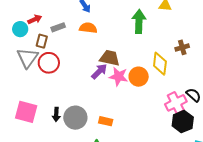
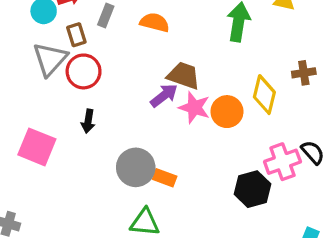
gray rectangle: (58, 27) -> (106, 16), turned -56
brown rectangle: (42, 41) -> (76, 35), turned -40
black arrow: (56, 114) -> (88, 121), moved
gray circle: (75, 118) -> (136, 167), moved
black hexagon: (183, 122) -> (253, 189), moved

